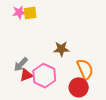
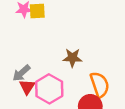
red triangle: (26, 75) -> (27, 87), turned -40

